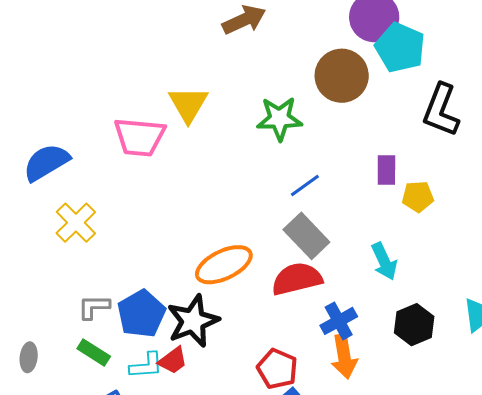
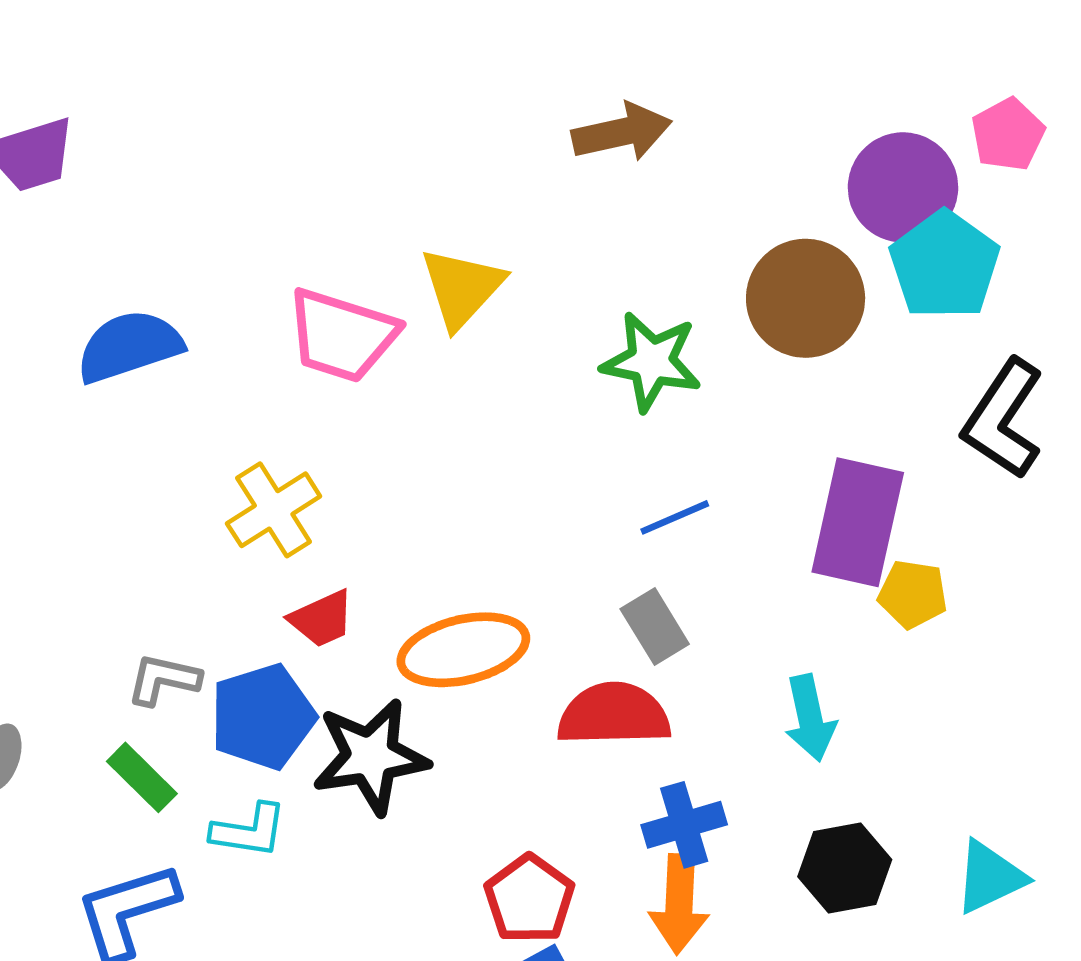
purple rectangle: (386, 170) -> (858, 522), size x1.8
yellow cross: (76, 223) -> (274, 510), moved
gray rectangle: (306, 236) -> (655, 627), size x0.7
red trapezoid: (173, 361) -> (322, 619), moved

